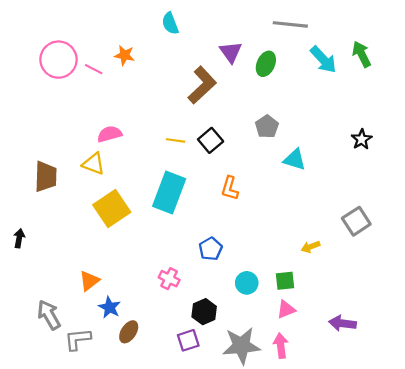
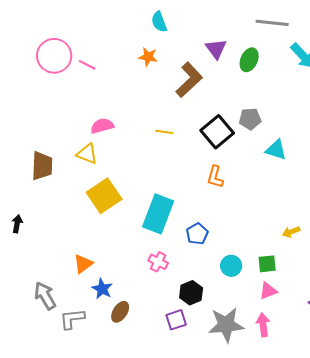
orange star: (124, 55) -> (148, 57), moved
gray pentagon: (267, 127) -> (250, 119), turned 30
black square: (211, 140) -> (217, 132), moved, size x1.4
cyan rectangle: (169, 192) -> (158, 214), moved

